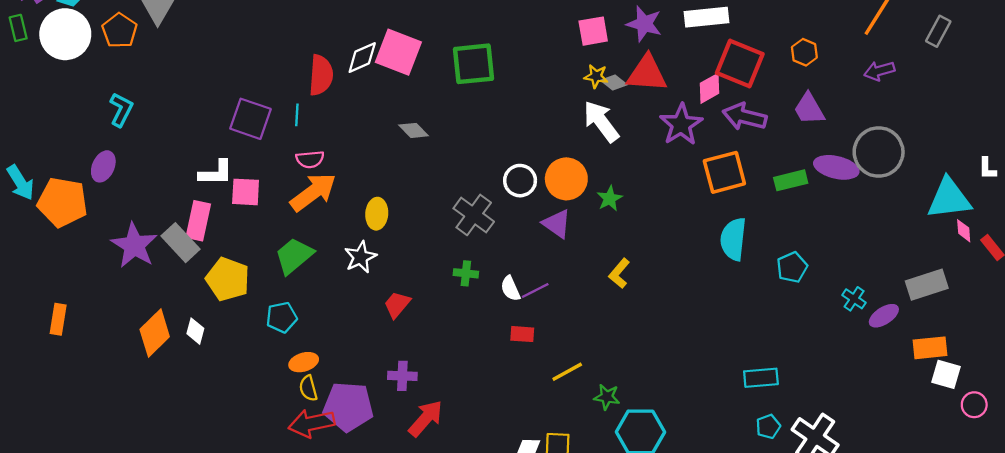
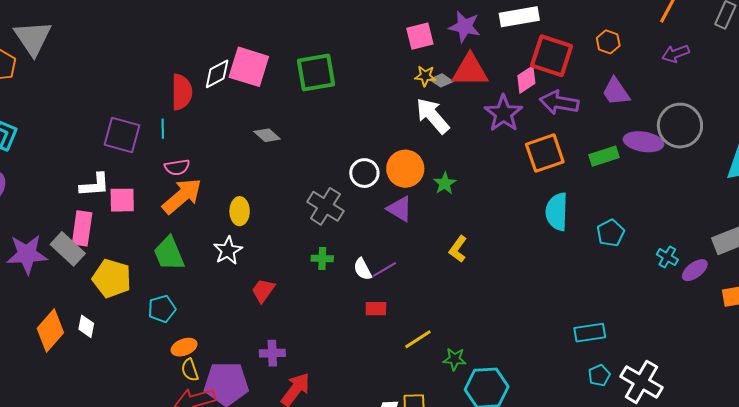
purple star: (134, 245) -> (27, 254), turned -30
green trapezoid: (294, 256) -> (169, 254), turned -69

